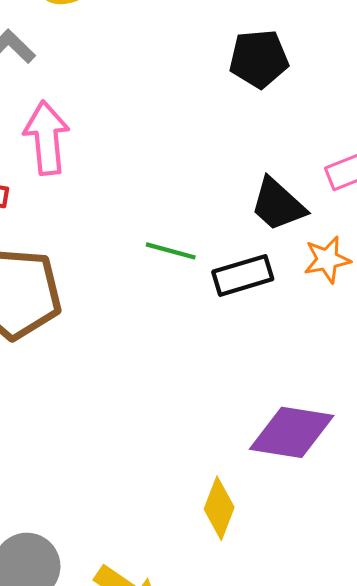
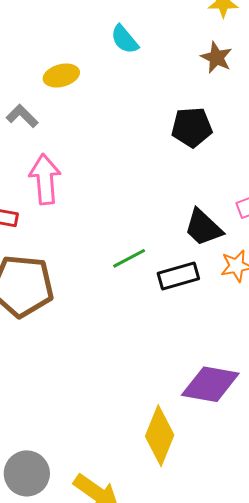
green line: (171, 251) -> (129, 258), turned -44
yellow diamond: (219, 508) -> (160, 436), size x1.4

